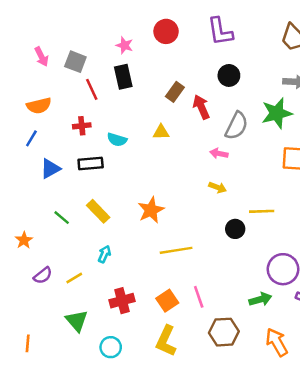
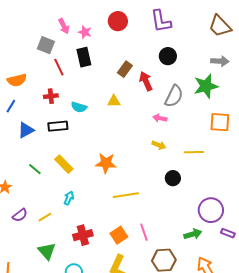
pink arrow: (42, 57) -> (64, 26), moved
orange star: (151, 210) -> (106, 163), turned 30
yellow line: (262, 211) -> (194, 152), moved

